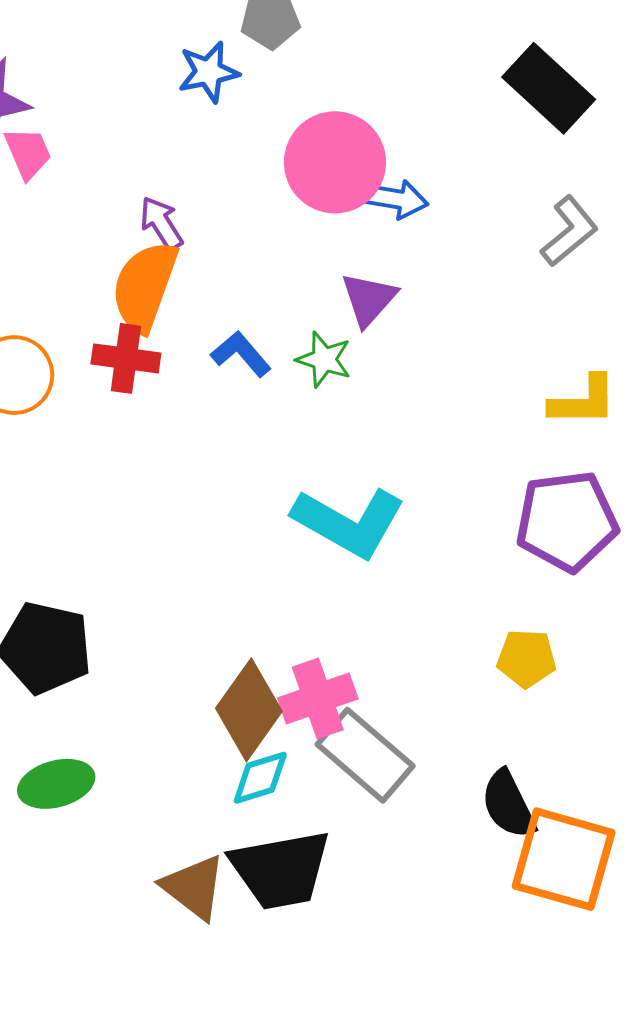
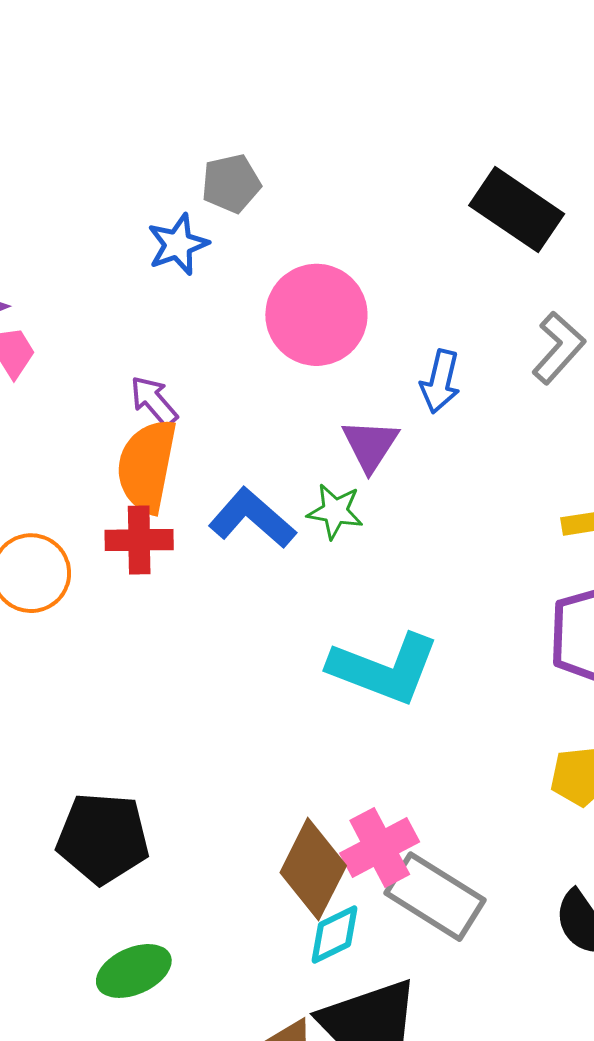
blue arrow: (396, 199) -> (440, 381), moved, turned 102
blue L-shape: (241, 354) -> (252, 518), size x1.4

